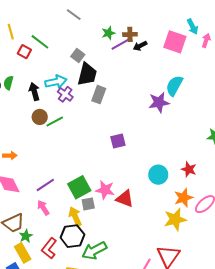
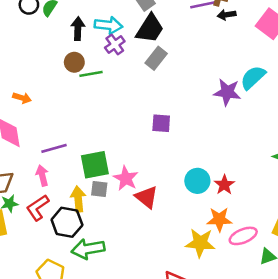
red star: (189, 169) -> (224, 185), moved
red L-shape: (49, 248) -> (38, 208), moved

